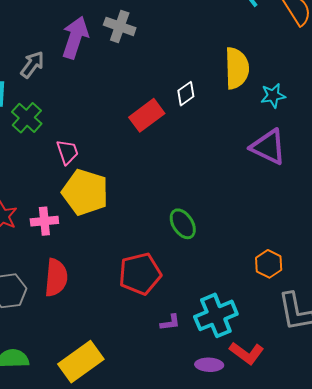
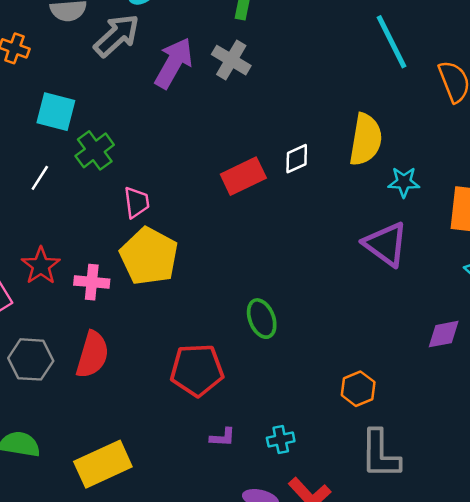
gray arrow: (32, 64) -> (117, 35), moved, size x1.4
cyan cross: (216, 315) -> (281, 440), size x0.5

